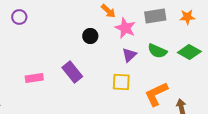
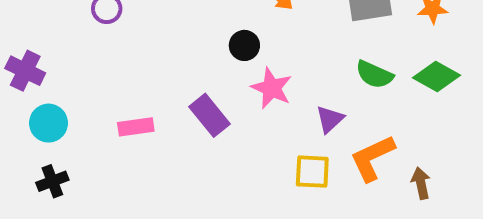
pink star: (125, 28) -> (272, 88), moved
purple triangle: (129, 55) -> (330, 119), moved
yellow square: (121, 82) -> (312, 172), moved

